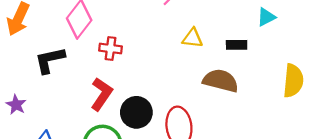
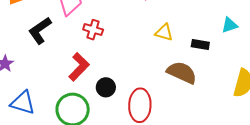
black L-shape: (50, 60) -> (40, 31), turned -32
black circle: (136, 112) -> (106, 87), size x0.7

